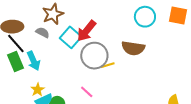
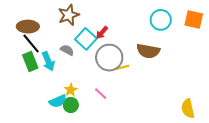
red arrow: (86, 31) -> (102, 33), size x0.6
gray semicircle: (42, 32) -> (67, 50), moved
yellow star: (38, 90) -> (71, 90), moved

